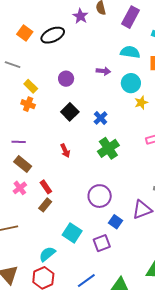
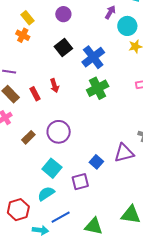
purple arrow: (103, 71) -> (110, 12), moved, turned -72
blue cross: (101, 118) -> (93, 57), size x1.6
red rectangle: (46, 187) -> (35, 94), moved
purple circle: (100, 196) -> (59, 132), moved
cyan semicircle: (47, 254) -> (46, 194), moved

